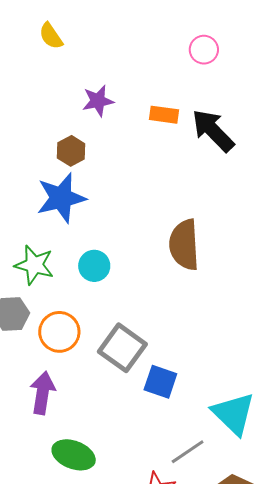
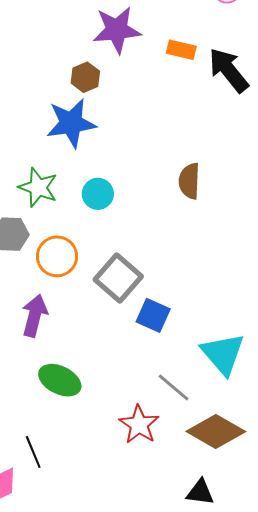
purple star: (98, 101) -> (117, 30), size x1.5
brown semicircle: (184, 245) -> (189, 181), size x0.7
gray line: (188, 452) -> (174, 387), turned 69

